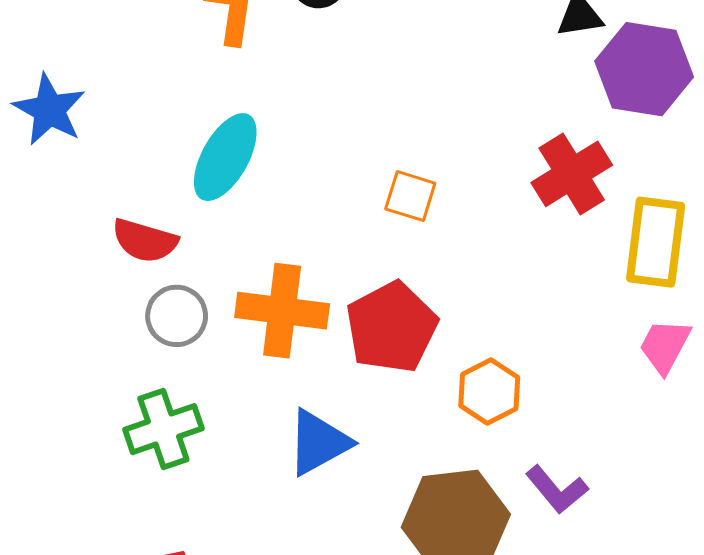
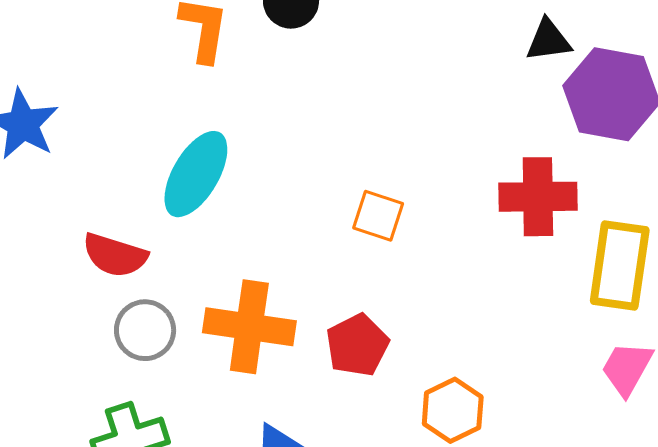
red cross: (572, 174) -> (538, 197), turned 30
red pentagon: (392, 327) -> (357, 345), size x0.7

